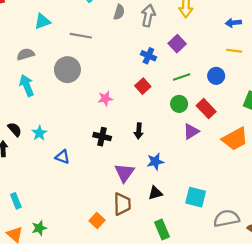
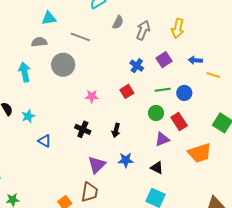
blue arrow: (233, 23) -> (195, 60), moved
gray semicircle: (26, 54) -> (39, 42), moved
blue circle: (216, 76) -> (184, 93), moved
black triangle: (155, 193) -> (157, 168), moved, turned 32

